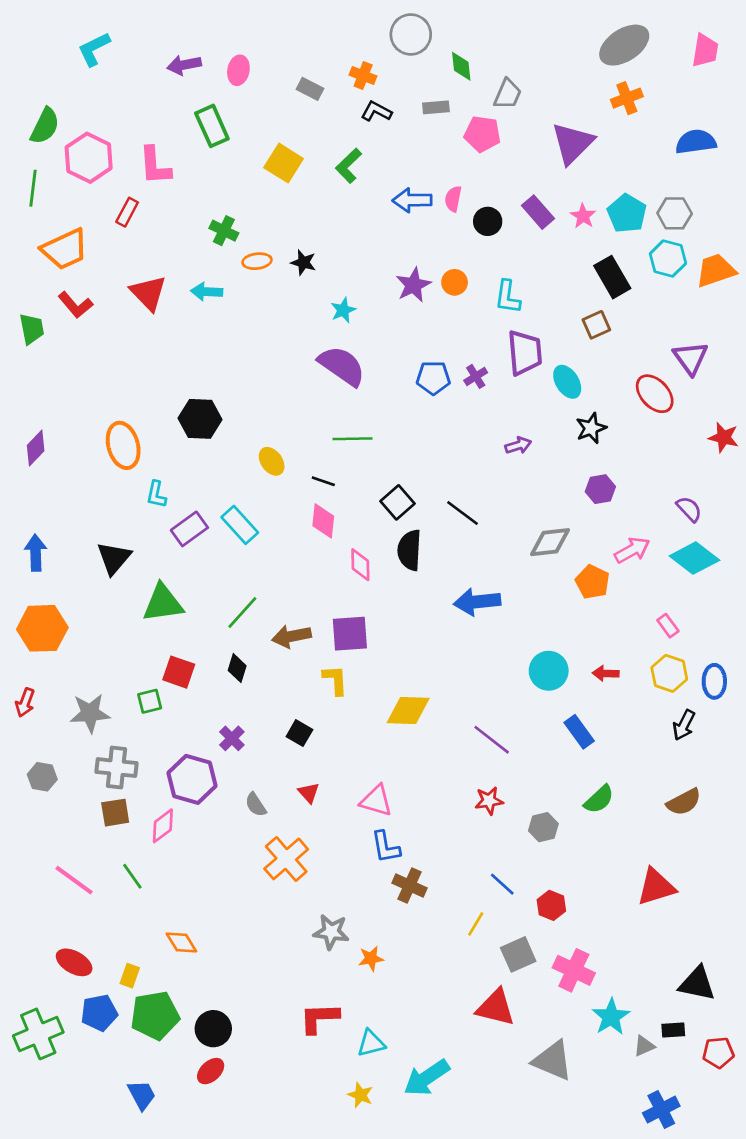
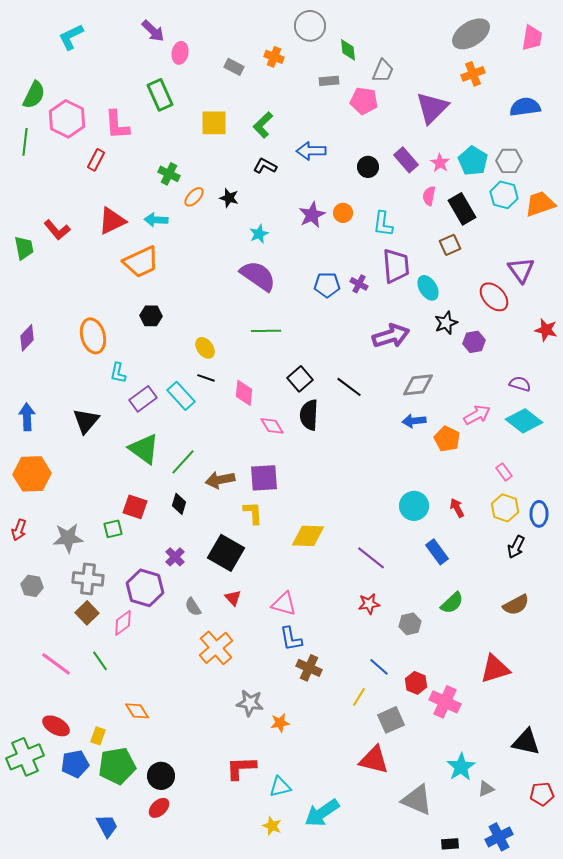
purple arrow: (184, 65) -> (153, 31), moved, turned -125
black L-shape: (376, 111) -> (265, 166), moved
yellow square: (284, 163) -> (214, 123), turned -32
pink semicircle: (453, 199) -> (429, 196), moved
orange trapezoid: (65, 249) -> (141, 262), moved
orange ellipse: (257, 261) -> (194, 197), turned -40
red triangle: (148, 293) -> (112, 221), turned 48
purple cross: (476, 376) -> (359, 284), turned -30
black hexagon: (200, 419) -> (151, 316), size x0.7
purple arrow: (518, 445) -> (391, 336), size x1.8
black line: (323, 481) -> (206, 378), moved
purple hexagon: (600, 489) -> (474, 342), moved
purple semicircle: (689, 509) -> (520, 384), turned -30
gray diamond: (550, 542) -> (418, 385), moved
pink diamond: (360, 565) -> (272, 426), turned -30
blue arrow: (477, 602) -> (414, 421), moved, size x0.7
green triangle: (163, 603) -> (144, 449), moved, turned 44
red arrow: (606, 673) -> (457, 508), turned 60
black square: (299, 733) -> (226, 553), size x1.8
brown square: (115, 813) -> (87, 613), turned -35
pink cross: (574, 970) -> (445, 702), moved
black rectangle: (673, 1030) -> (450, 844), moved
green cross: (38, 1034) -> (25, 757), moved

